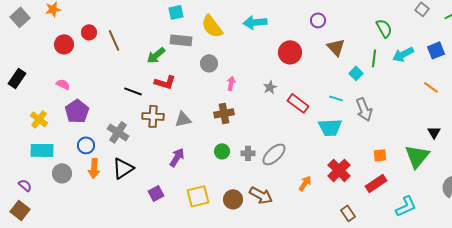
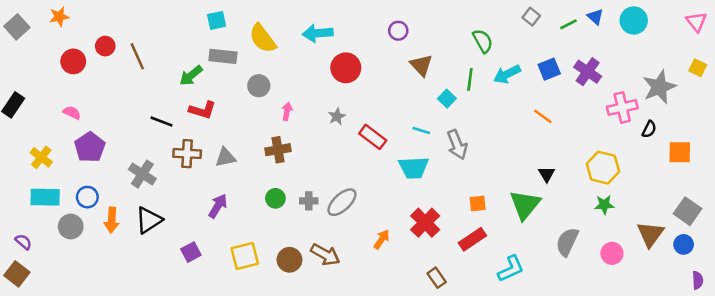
red circle: (290, 52) -> (346, 68), moved
blue circle: (86, 145) -> (87, 197), moved

